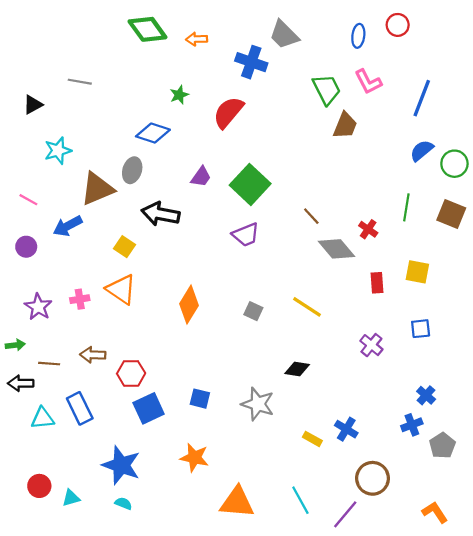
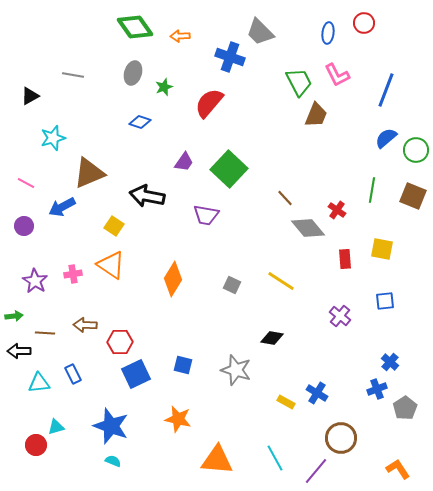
blue diamond: (153, 133) -> (140, 122), size x0.7
gray ellipse: (132, 170) -> (133, 73), moved
purple trapezoid: (246, 235) -> (206, 215), moved, turned 32
blue rectangle: (80, 408) -> (73, 374), size x0.7
cyan triangle: (71, 498) -> (56, 427), moved

